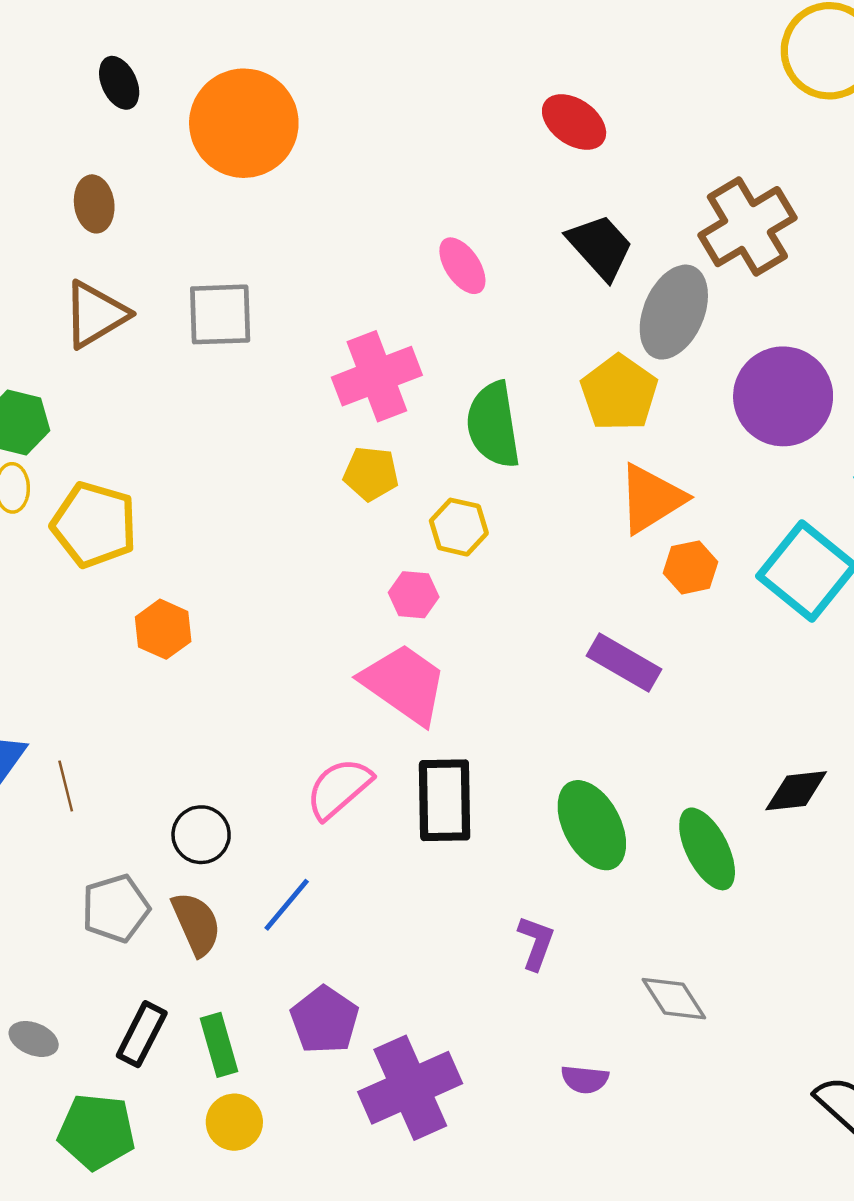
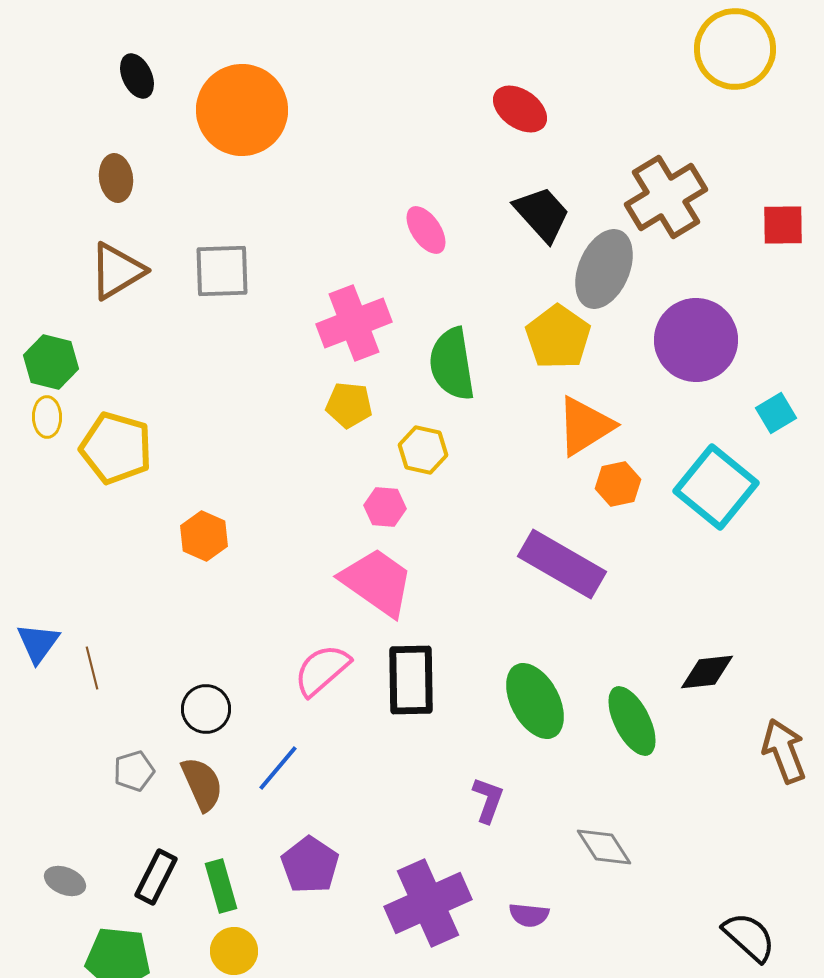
orange hexagon: (163, 629) -> (204, 536), moved
purple rectangle: (624, 662) -> (562, 564), size x1.4
gray pentagon: (116, 908) -> (134, 771), size x0.7
purple cross: (410, 1088) -> (428, 903), moved

